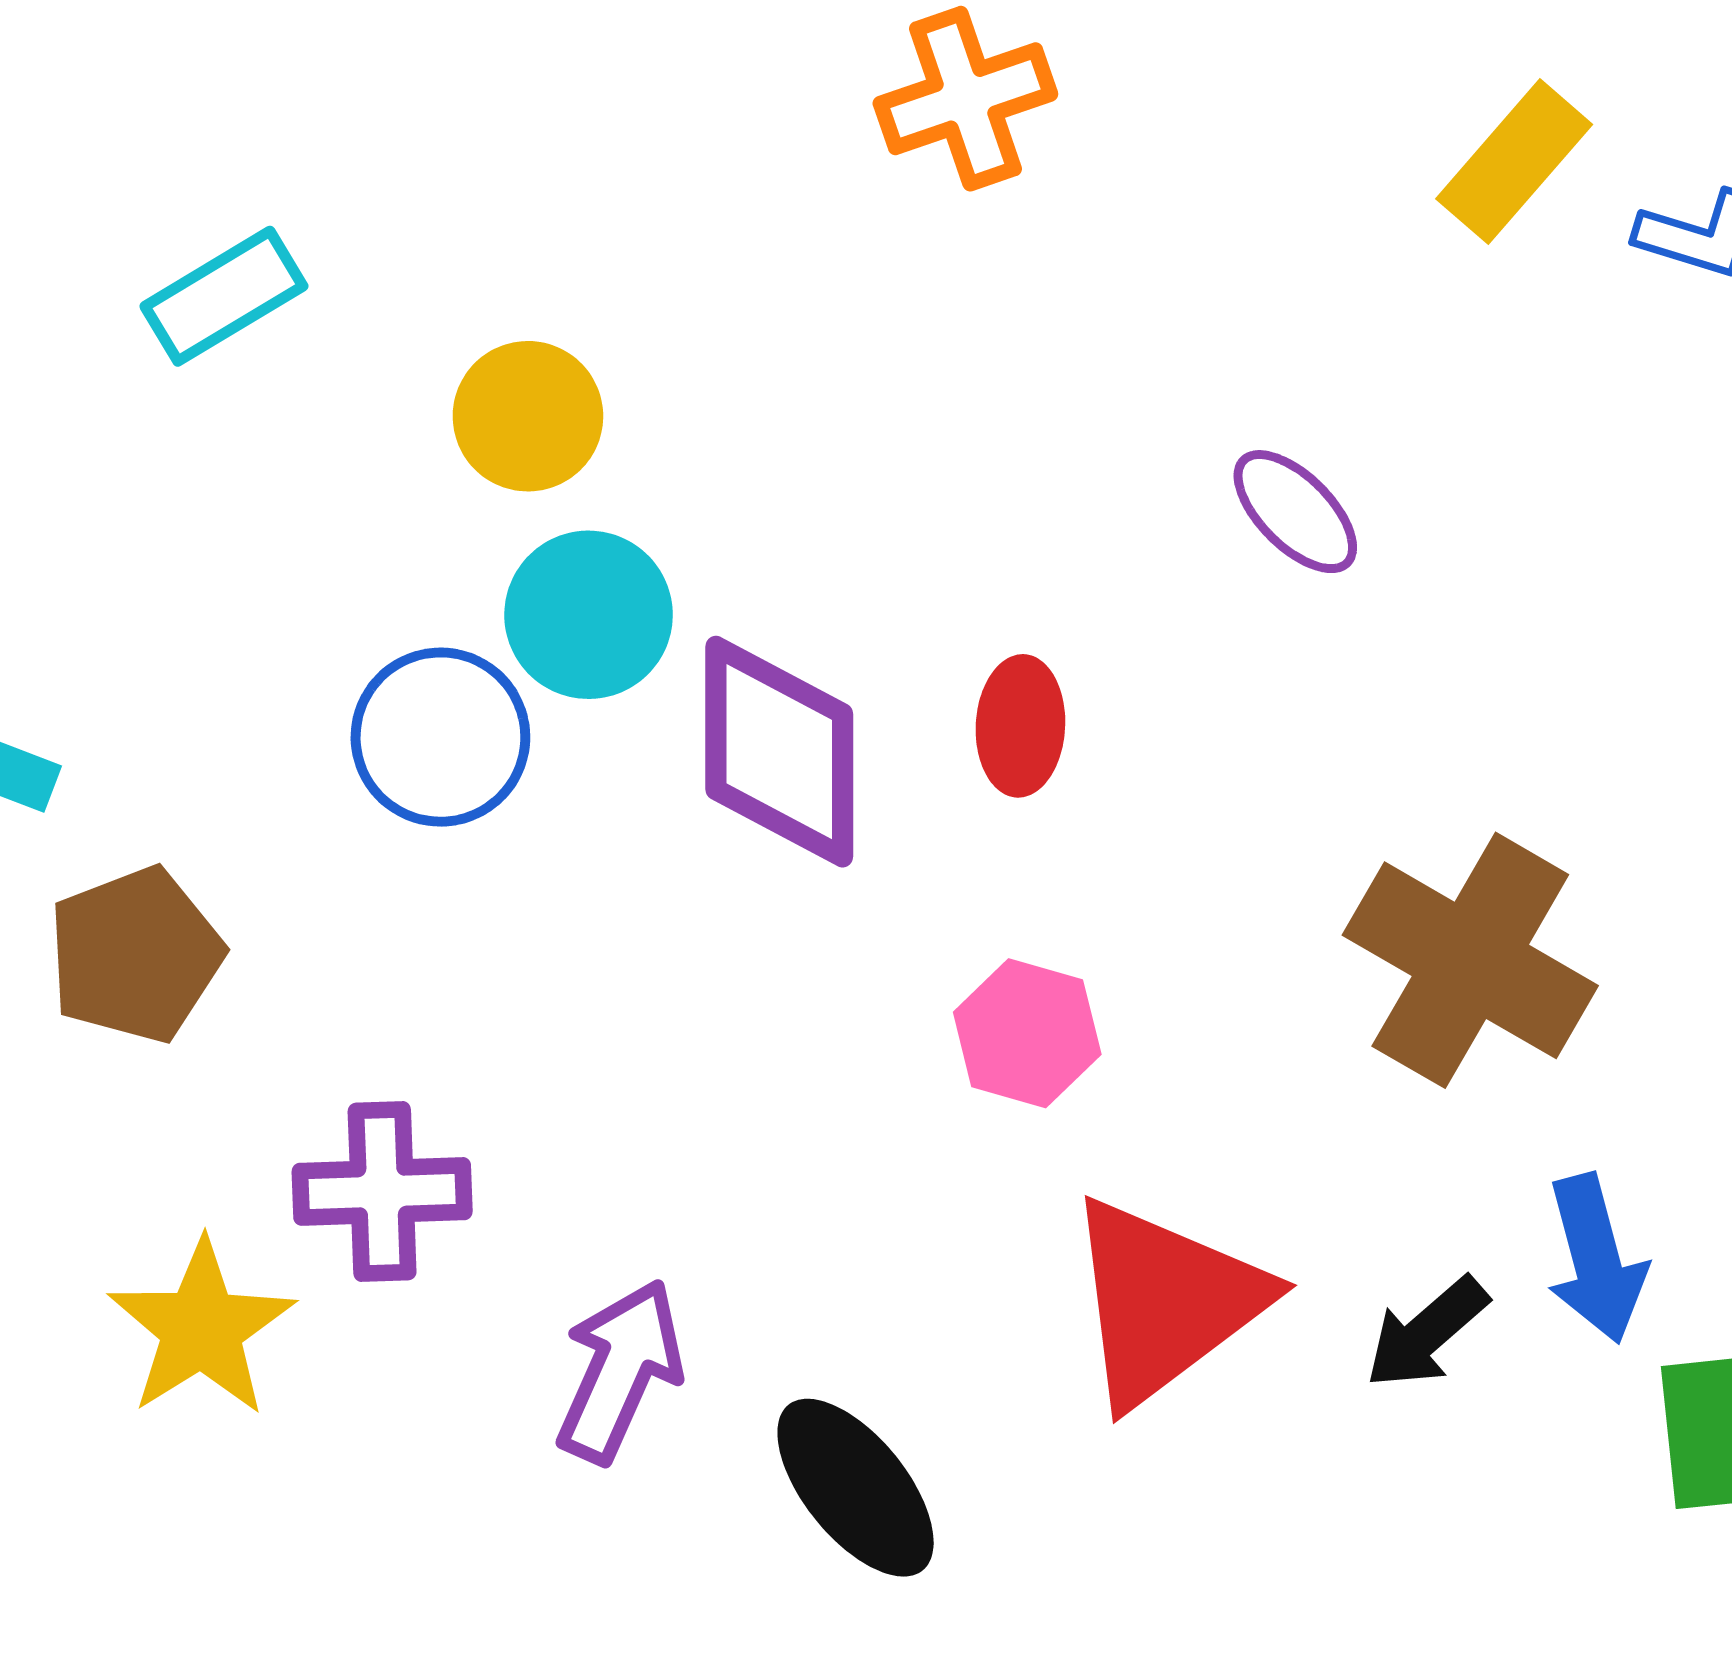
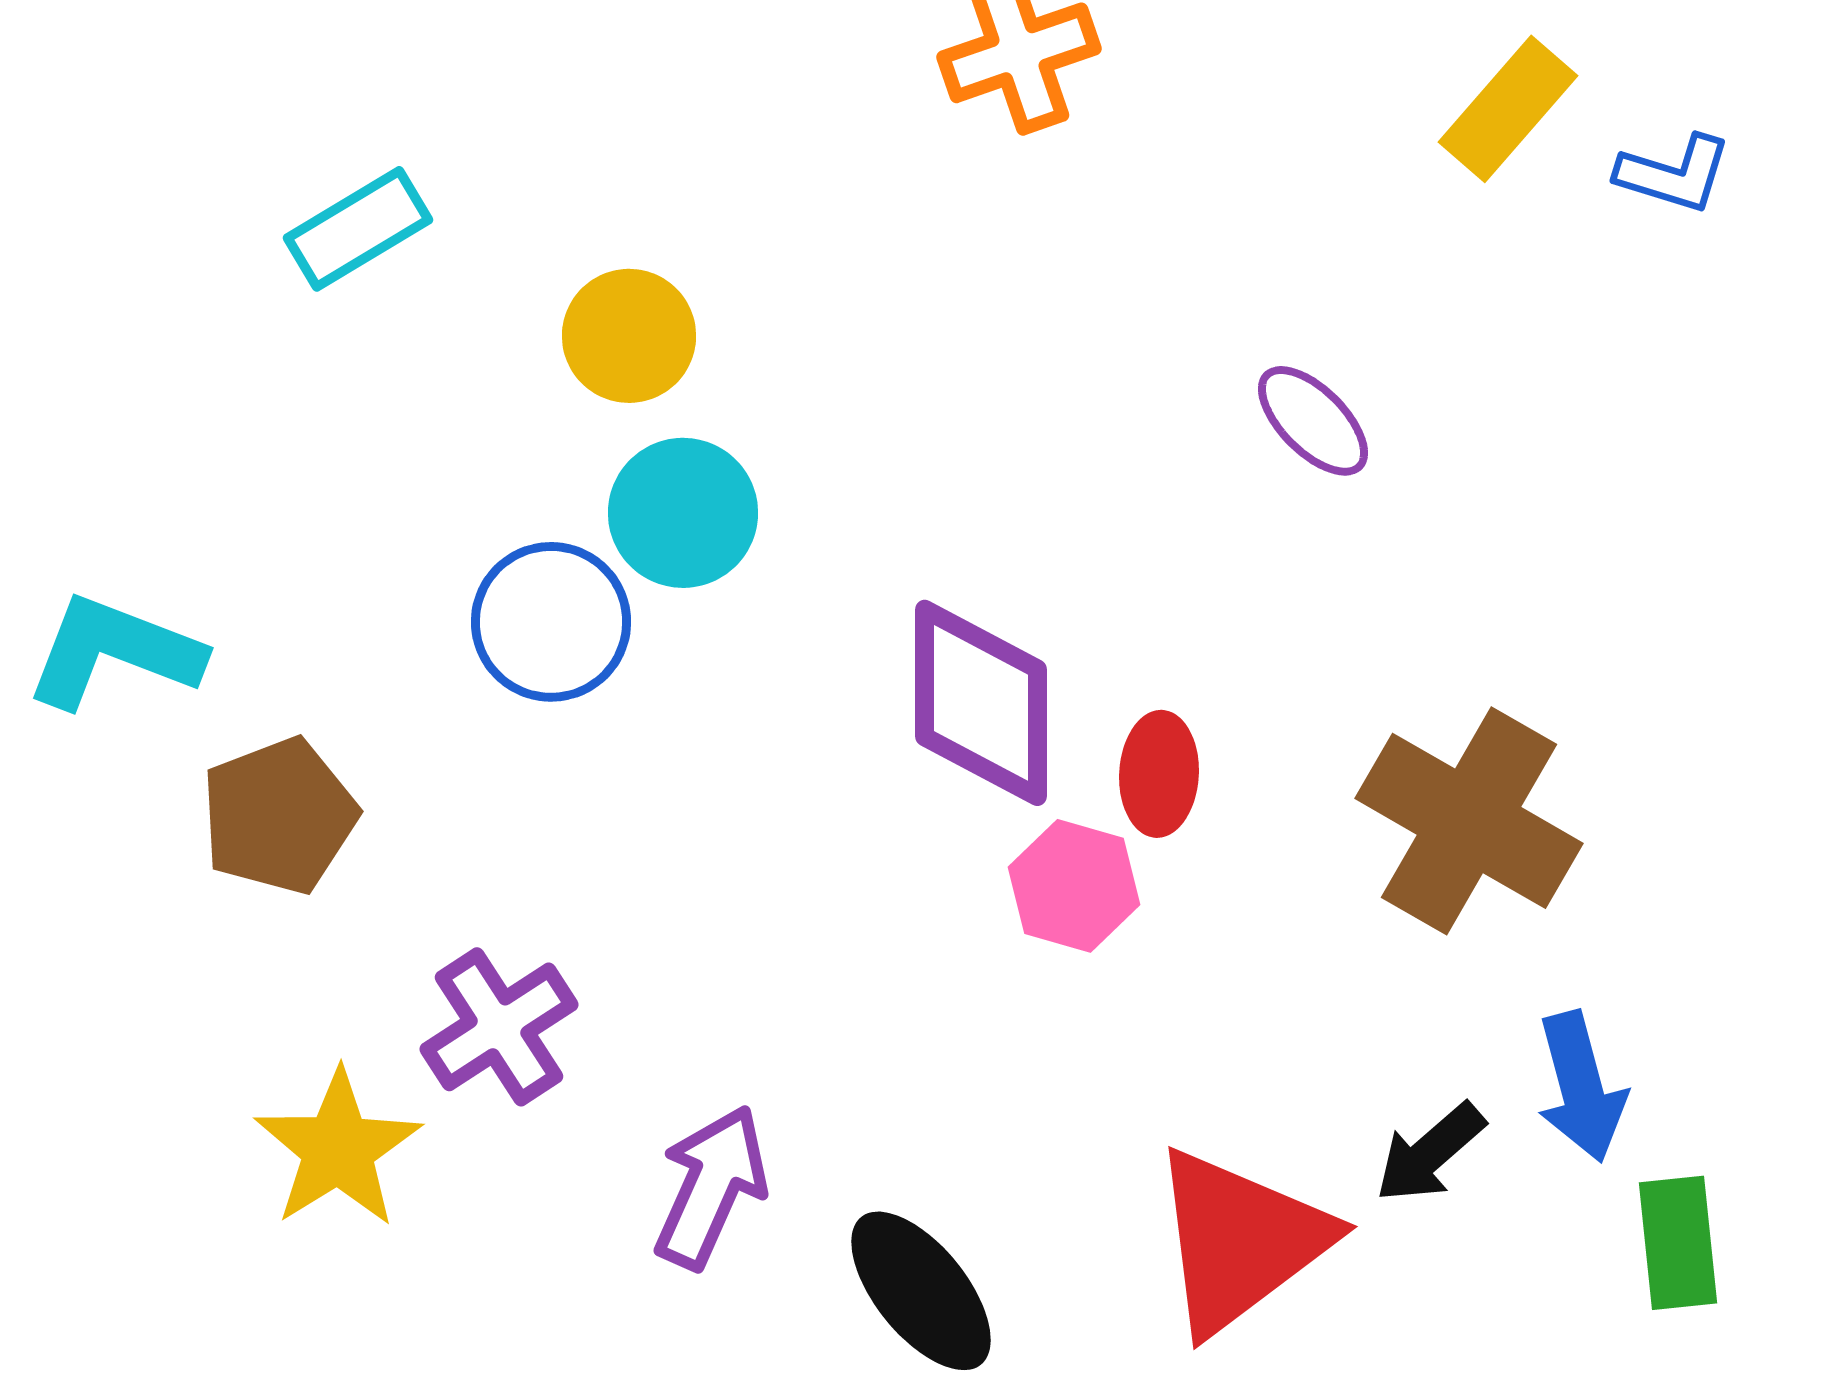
red ellipse: (1020, 726) -> (1159, 774), moved
purple diamond: (779, 752) -> (981, 703), moved
purple cross: (382, 1191) -> (499, 1027), turned -31
red triangle: (1165, 1301) -> (1240, 1241), moved

